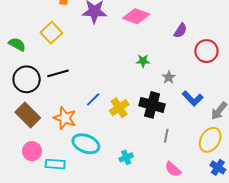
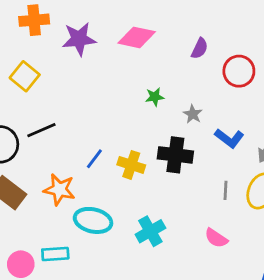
yellow cross: (119, 108) -> (131, 165), turned -30
gray line: (166, 136) -> (225, 190), moved
pink circle: (32, 151) -> (21, 264), moved
cyan cross: (126, 157) -> (150, 231), size x1.5

